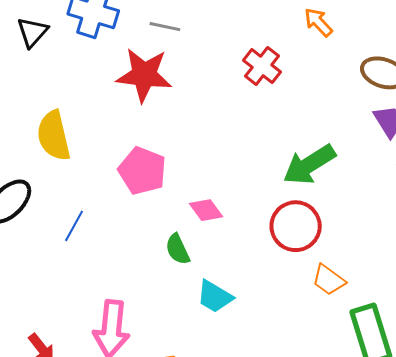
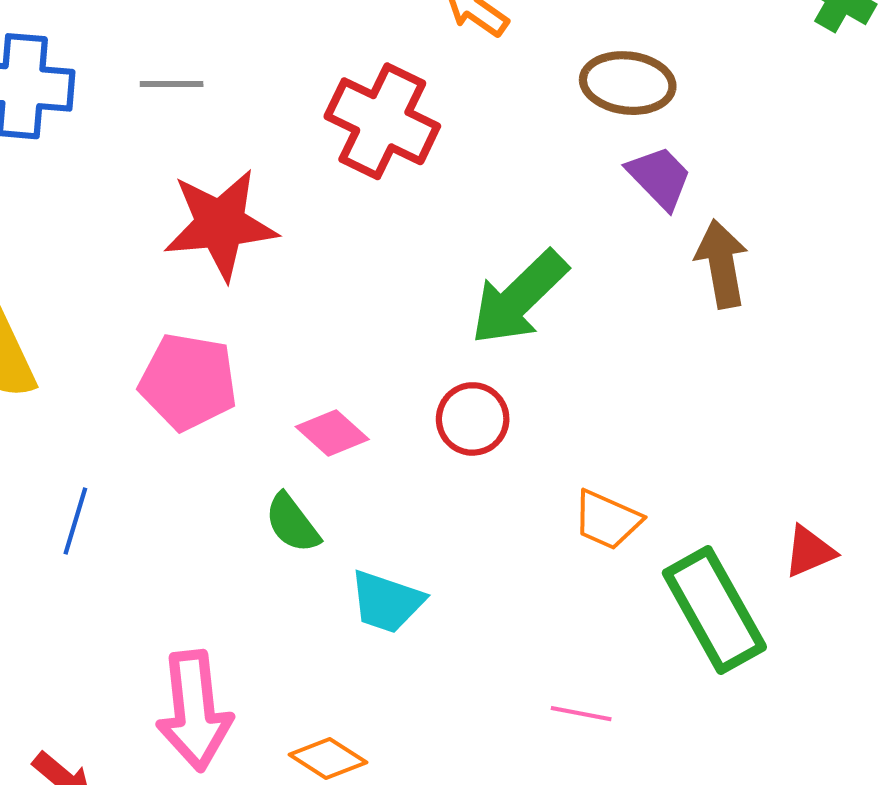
red cross: (262, 66) -> (382, 121), size x1.4
red star: (144, 75) -> (220, 224), moved
red circle: (296, 226) -> (473, 419), moved, size x0.7

